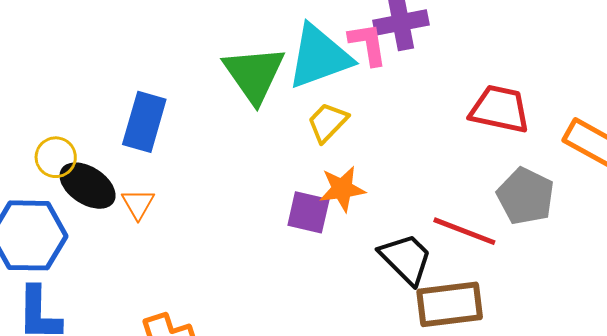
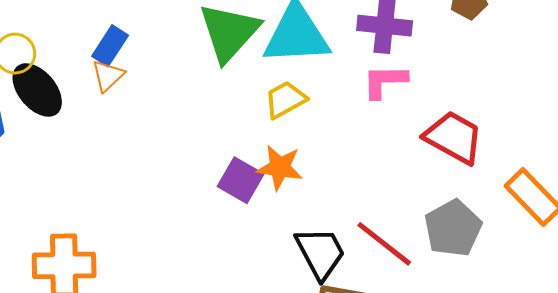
pink L-shape: (368, 44) -> (385, 81), moved, turned -99
blue rectangle: (144, 122) -> (110, 46), size x0.7
orange triangle: (138, 204) -> (108, 76), moved

